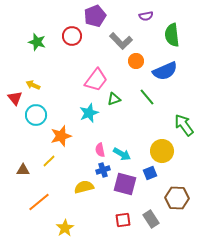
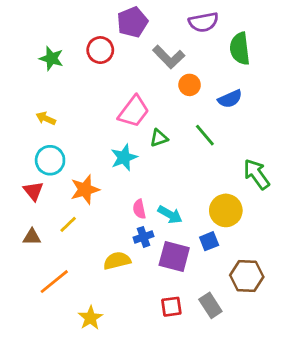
purple semicircle: (146, 16) -> (203, 22), size x1.5
blue semicircle: (165, 71) -> (230, 99), size x0.7
red triangle: (15, 98) -> (33, 191), moved

